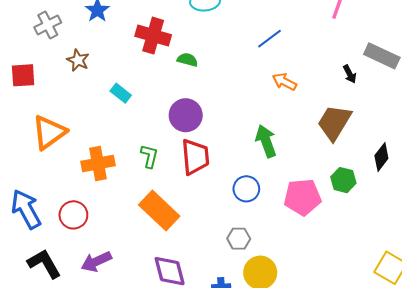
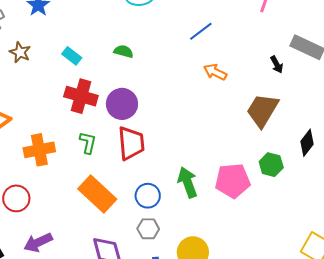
red cross: (153, 36) -> (81, 96), moved
cyan rectangle: (121, 93) -> (72, 56), moved
green arrow: (266, 141) -> (188, 182), moved
blue circle: (246, 189) -> (148, 196), moved
gray hexagon: (239, 239) -> (148, 229), moved

